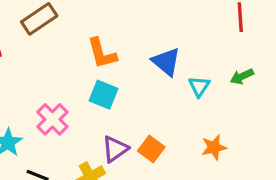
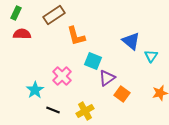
orange L-shape: (102, 53) -> (76, 36), moved
purple triangle: (115, 149) -> (107, 78), moved

